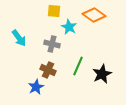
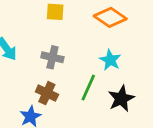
cyan star: (69, 27) -> (110, 60), moved

